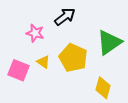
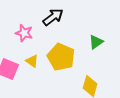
green triangle: (109, 42) -> (96, 42), size x0.6

